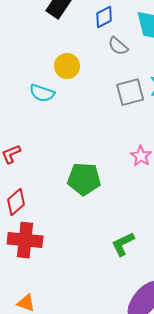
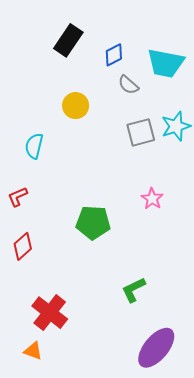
cyan semicircle: (42, 93) -> (34, 146), moved, turned 85
red cross: (25, 240) -> (50, 313), moved, turned 32

